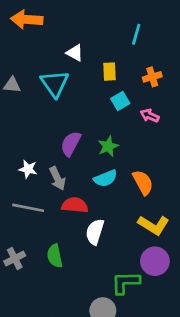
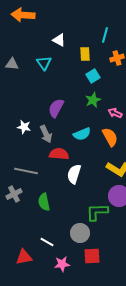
cyan line: (136, 34) -> (105, 35), moved
cyan triangle: (55, 84) -> (44, 63), size x0.7
pink arrow: (150, 116) -> (115, 113), moved
green star: (108, 146) -> (93, 100), moved
gray line: (28, 208) -> (26, 171), moved
green semicircle: (55, 256) -> (44, 202), moved

